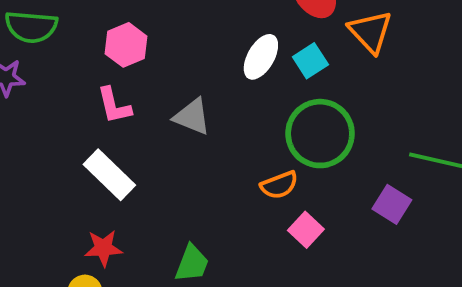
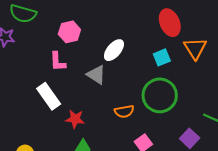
white ellipse: (261, 57) -> (114, 50), moved
orange semicircle: (279, 185) -> (124, 111), moved
red star: (103, 248) -> (75, 119), moved

